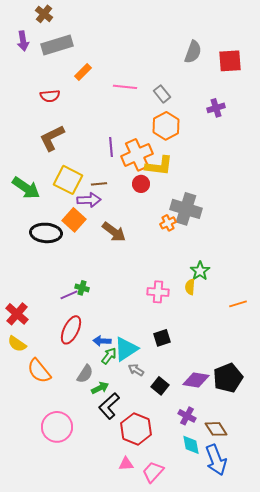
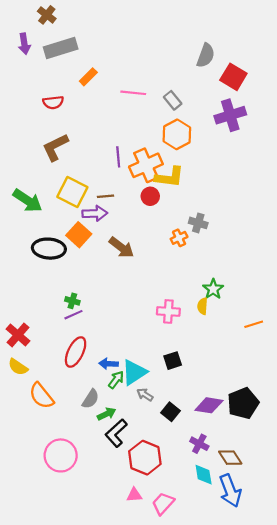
red square: (230, 61) -> (233, 77), moved, turned 35
purple cross: (216, 108) -> (230, 115), size x1.6
gray cross: (186, 209) -> (198, 223), size x0.6
green cross: (82, 288) -> (72, 301), moved

